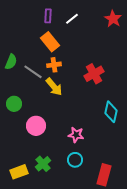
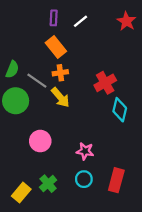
green circle: (14, 104) -> (16, 101), moved, size x1.5
cyan diamond: (111, 112) -> (120, 110), moved
yellow rectangle: (19, 172) -> (21, 193), turned -30
red rectangle: (104, 175) -> (116, 180), moved

